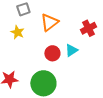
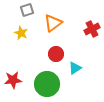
cyan triangle: (71, 50) -> (75, 68), moved

